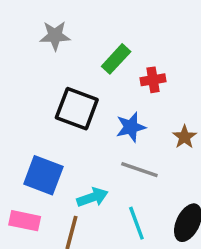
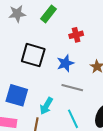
green rectangle: (116, 59) -> (48, 14), moved
cyan arrow: (92, 197) -> (46, 106), turned 144

